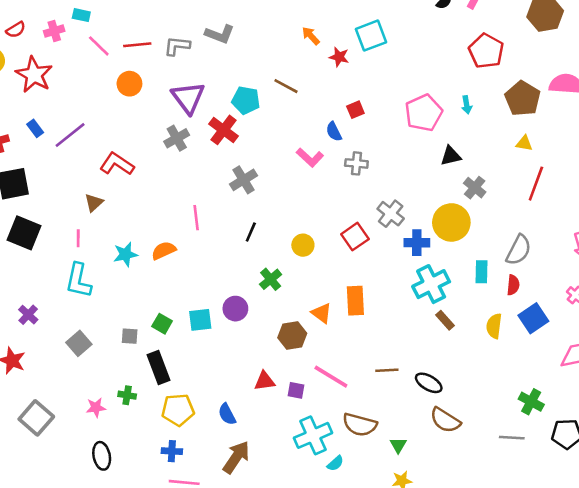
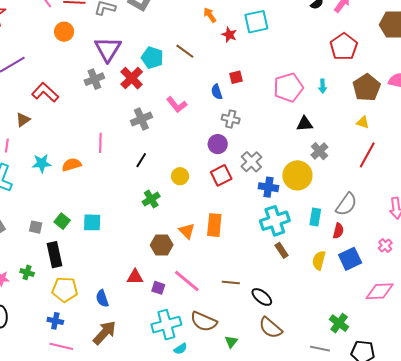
pink L-shape: (310, 158) -> (177, 105), moved
purple circle: (235, 309) -> (218, 144), moved

